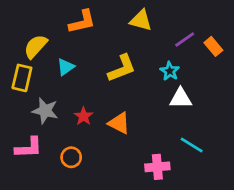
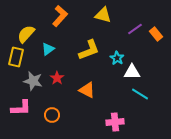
orange L-shape: (82, 22) -> (60, 16), turned -35
cyan star: (170, 71) -> (117, 58), moved
red star: (83, 116) -> (57, 78), moved
cyan line: (192, 145) -> (140, 94), moved

